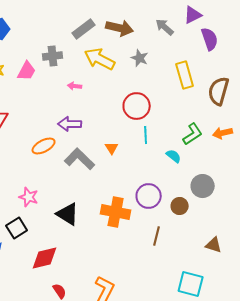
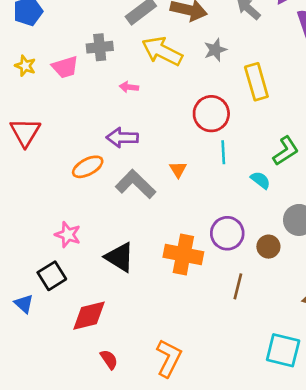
gray star: (140, 58) -> (215, 50), turned 30
pink trapezoid: (27, 71) -> (65, 67), turned 45
yellow rectangle: (185, 75) -> (256, 82), moved

